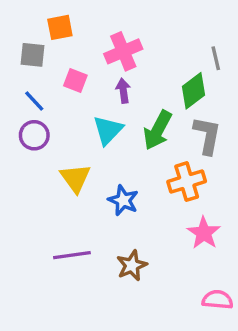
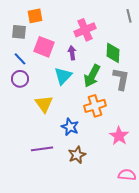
pink cross: (123, 51) -> (85, 30), moved
gray line: (216, 58) -> (129, 16), moved
pink square: (75, 80) -> (44, 47), size x1.5
green diamond: (193, 91) -> (113, 53), turned -50
orange cross: (187, 182) -> (95, 106), moved
blue star: (123, 200) -> (70, 127), moved

